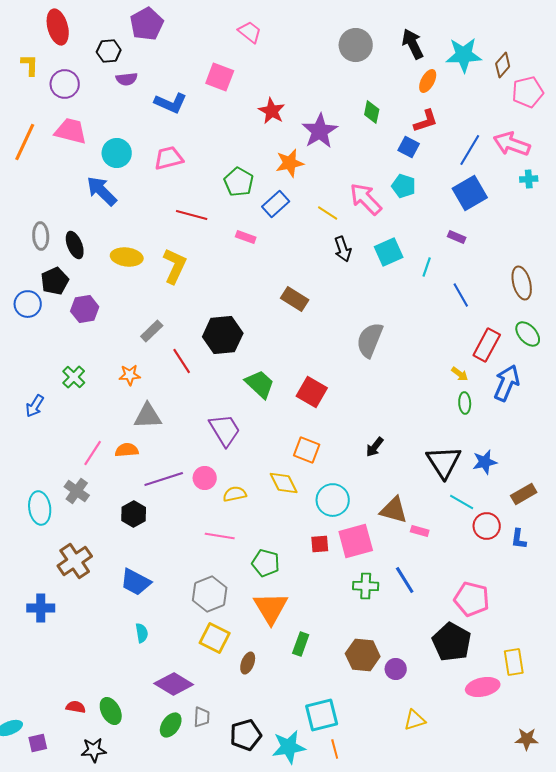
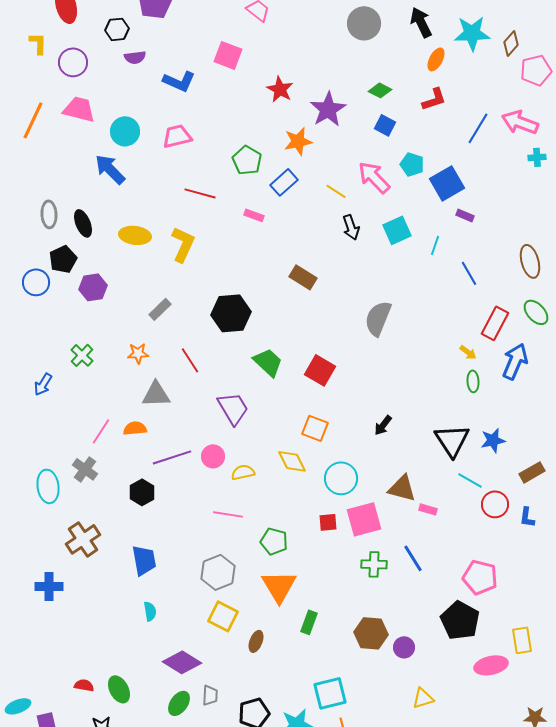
green diamond: (372, 112) -> (380, 90), turned -75
blue square: (409, 147) -> (385, 125), moved
blue square: (470, 193) -> (447, 183), moved
red line: (182, 361) -> (190, 360), moved
blue trapezoid: (136, 582) -> (144, 560), turned -128

